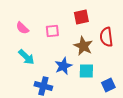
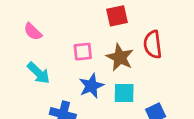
pink square: (52, 31) -> (83, 52), moved

